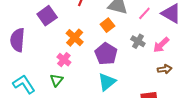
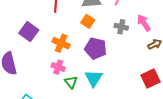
pink arrow: (161, 45) -> (144, 23), turned 120
green triangle: (57, 80) -> (71, 82), moved
cyan triangle: (107, 82) -> (94, 78), moved

